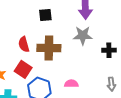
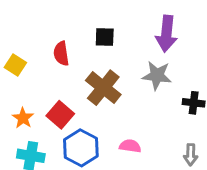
red semicircle: (24, 44) -> (61, 53), moved
brown cross: (49, 48) -> (103, 88), turned 30

